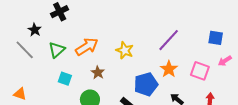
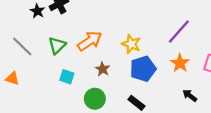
black star: (35, 30) -> (37, 11), moved
blue pentagon: (146, 84) -> (143, 69), moved
orange triangle: (20, 94) -> (12, 79), moved

